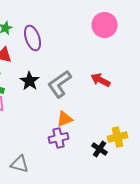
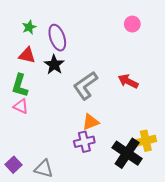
pink circle: (105, 25) -> (132, 24), size x0.6
black star: (30, 81) -> (54, 65), moved
black cross: (100, 149) -> (127, 153), size x1.8

